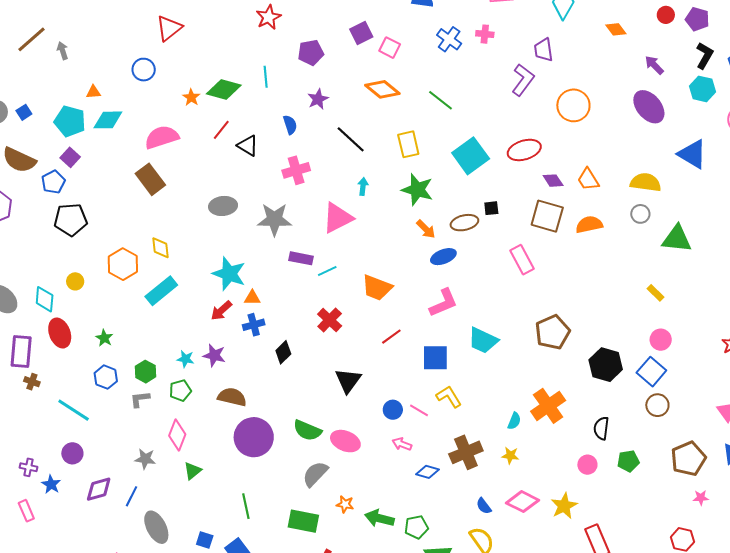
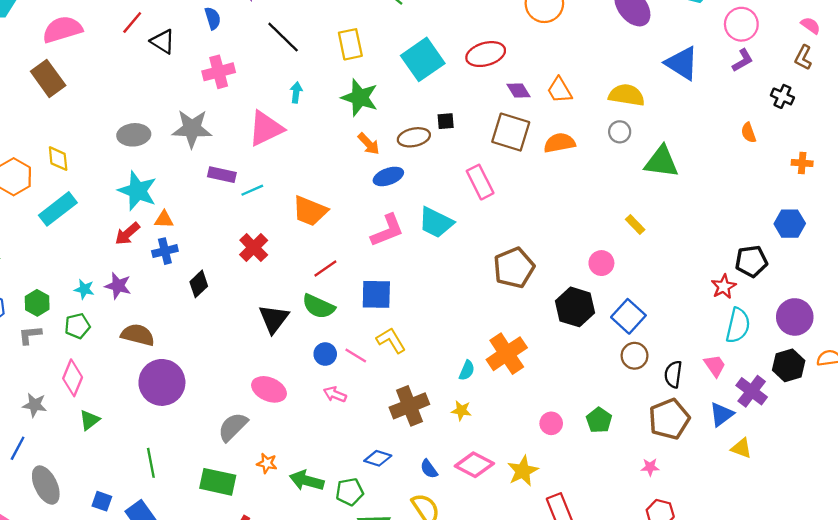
gray ellipse: (223, 206) -> (134, 135), moved
cyan trapezoid: (483, 340) -> (436, 223), moved
pink circle: (661, 340) -> (601, 263), moved
black semicircle: (601, 428) -> (673, 374), moved
green semicircle: (307, 430) -> (319, 306), moved
green pentagon: (628, 461) -> (599, 420), turned -30
blue diamond: (427, 472) -> (378, 458), moved
pink star: (701, 498) -> (650, 467), moved

